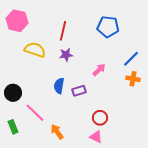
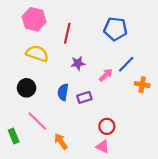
pink hexagon: (17, 21) -> (34, 19), moved
purple star: (66, 55) -> (78, 63), moved
blue line: (131, 59) -> (126, 64), moved
black circle: (13, 93) -> (27, 88), moved

